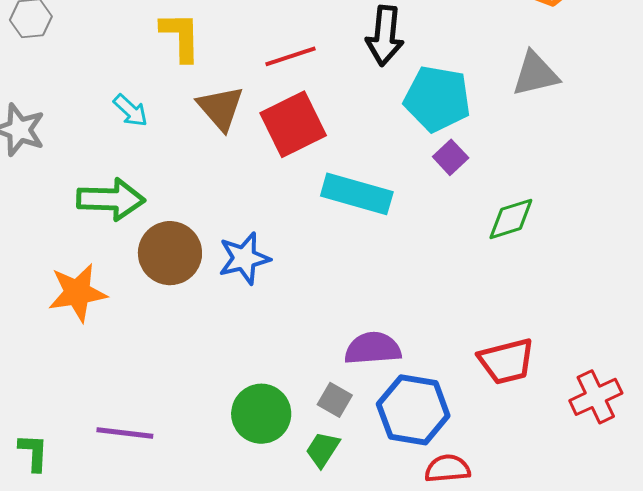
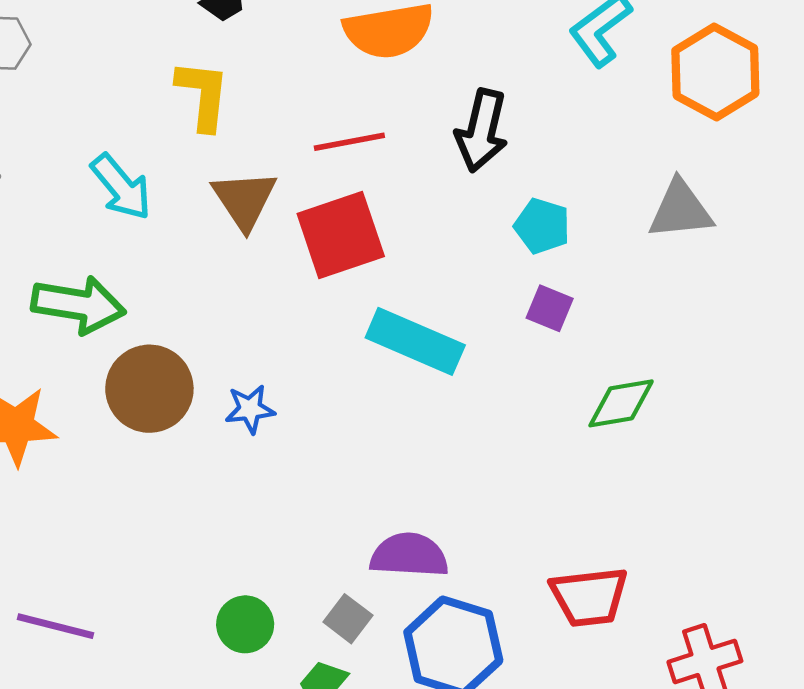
cyan pentagon: (437, 99) -> (542, 226), size x0.6
cyan arrow: (130, 111) -> (121, 187), size x1.4
purple square: (451, 157) -> (550, 308), turned -32
blue star: (244, 258) -> (250, 409), size x0.7
green circle: (261, 414) -> (245, 624), size x0.7

